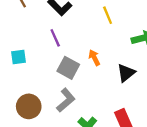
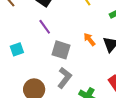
orange arrow: (94, 58) -> (89, 39), moved

